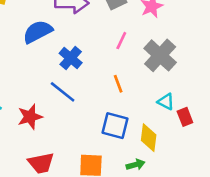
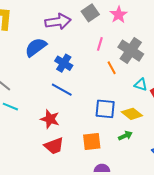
orange line: (118, 84) -> (112, 68), moved
red star: (30, 117) -> (50, 119), moved, turned -30
yellow diamond: (149, 138) -> (132, 114), turned -50

